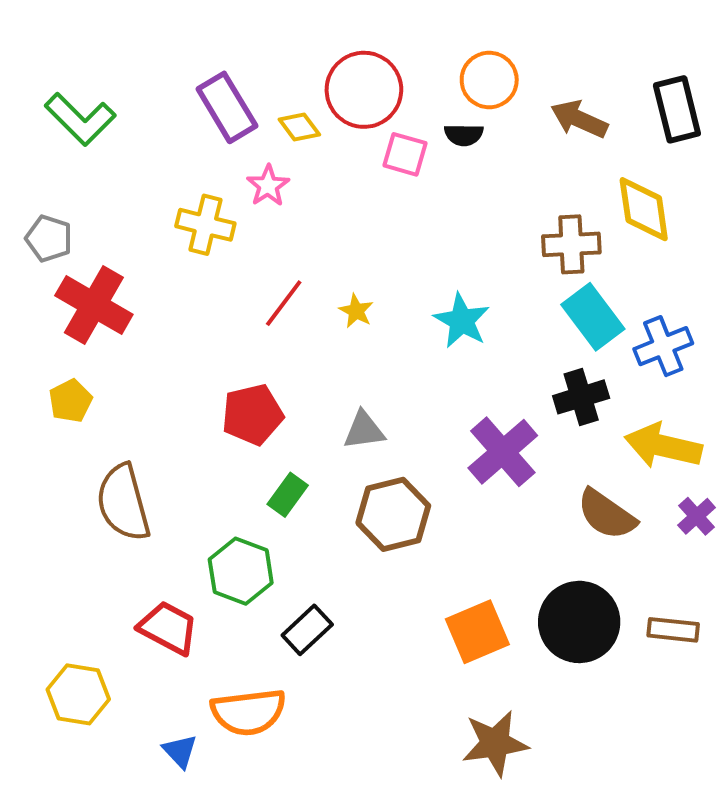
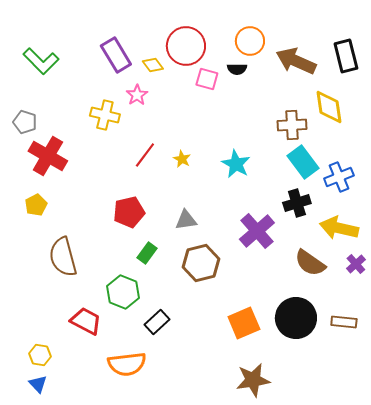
brown arrow: (579, 119) -> (296, 61), size x1.4
yellow hexagon: (78, 694) -> (40, 355), size x0.7
blue triangle: (180, 751) -> (38, 384), moved

